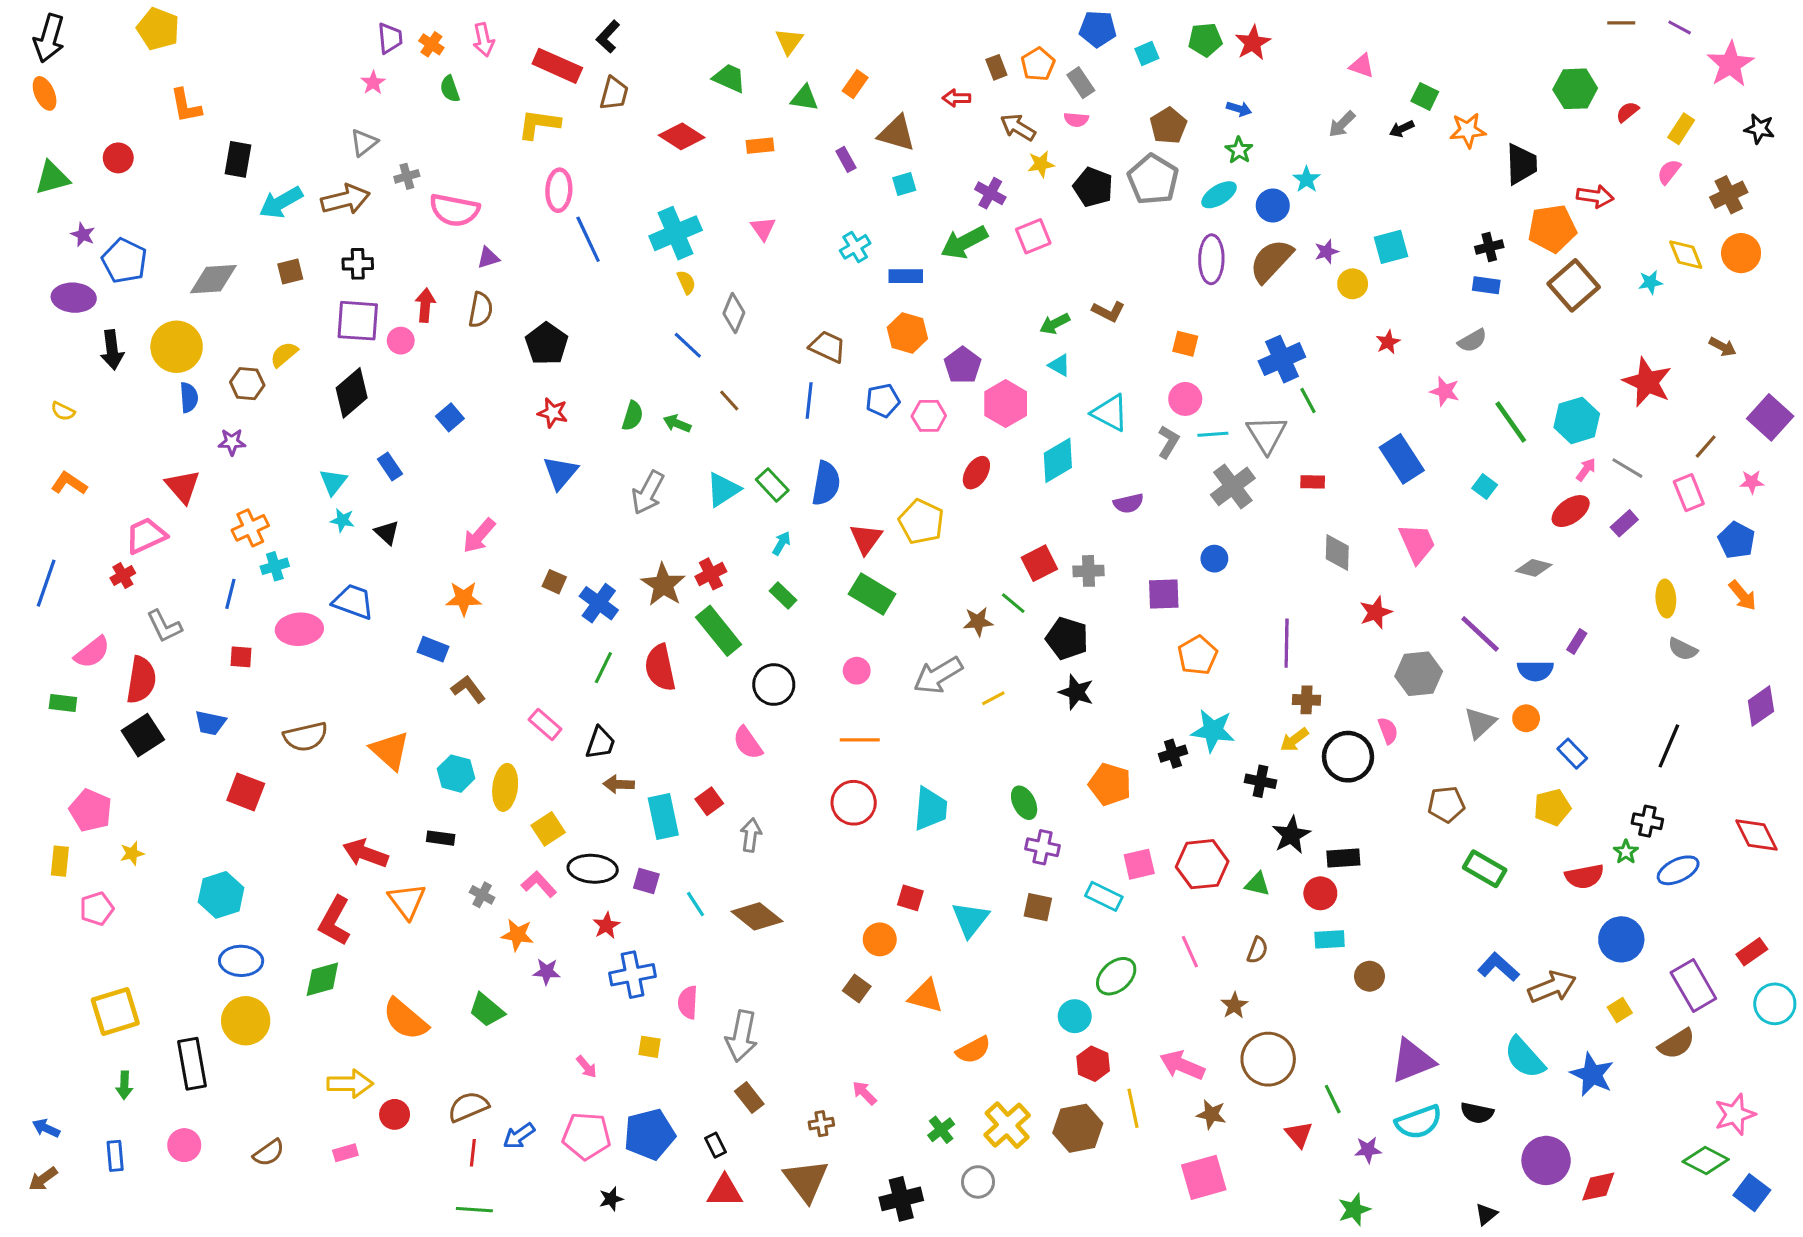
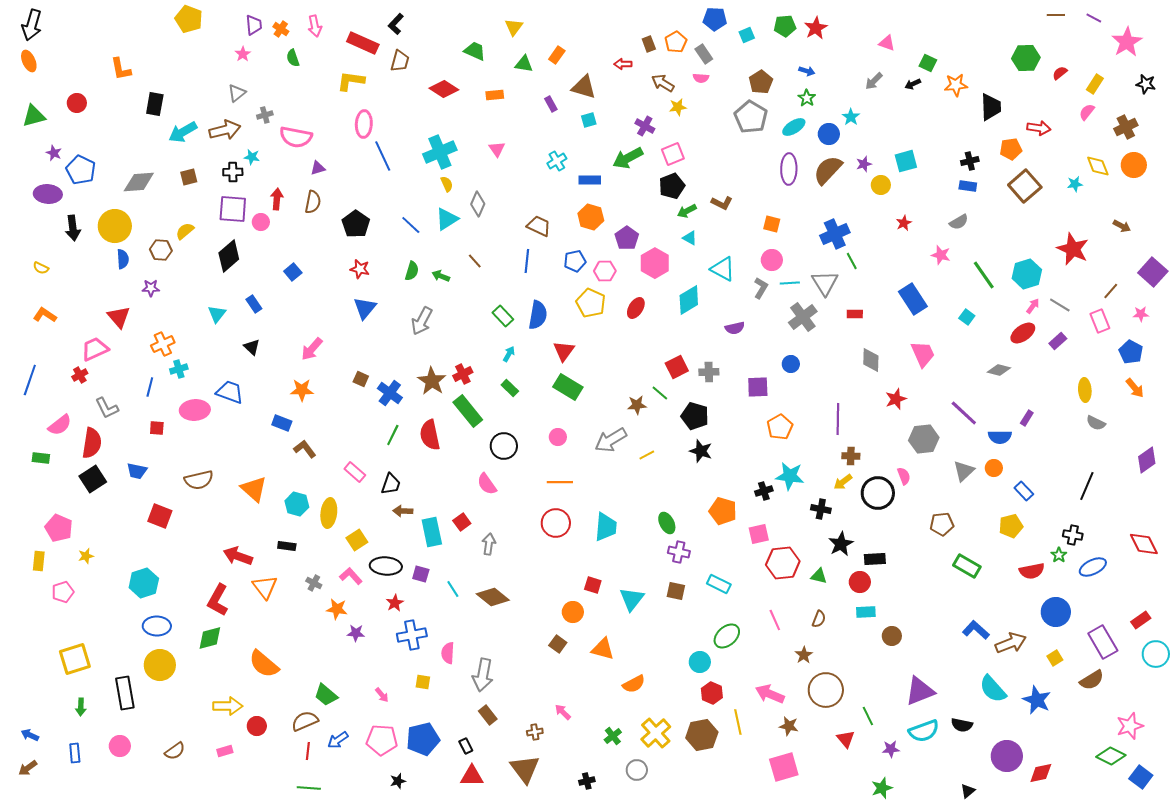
yellow pentagon: (158, 29) -> (189, 19), moved
black pentagon: (1093, 187) -> (672, 186), moved, turned 30
orange pentagon: (1552, 229) -> (1011, 149), size x0.7
blue line: (688, 345) -> (411, 225), moved
cyan triangle: (723, 490) -> (447, 219), moved
cyan star: (342, 520) -> (252, 157), moved
yellow pentagon: (921, 522) -> (591, 303), moved
pink square: (1139, 864) -> (759, 534), moved
green trapezoid: (487, 1010) -> (326, 695), moved
black cross: (901, 1199) -> (587, 781), size x0.6

